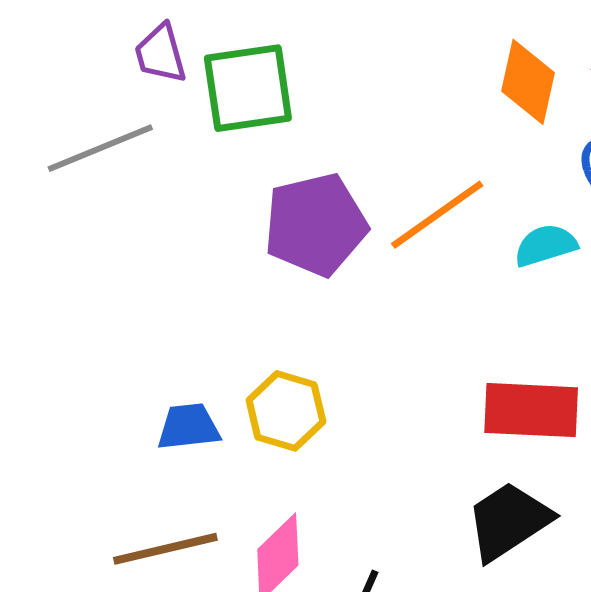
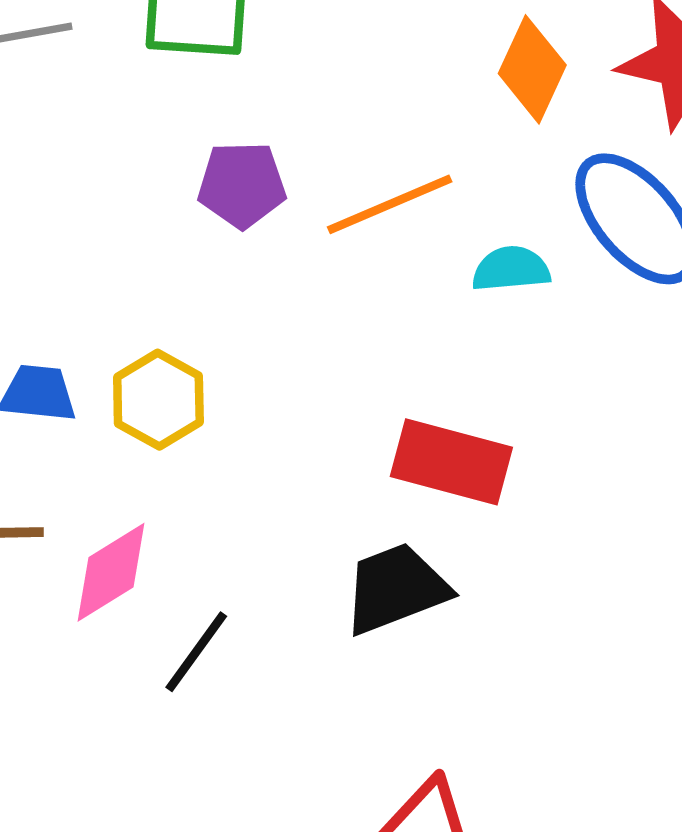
purple pentagon: (316, 225) -> (242, 185), size x0.7

